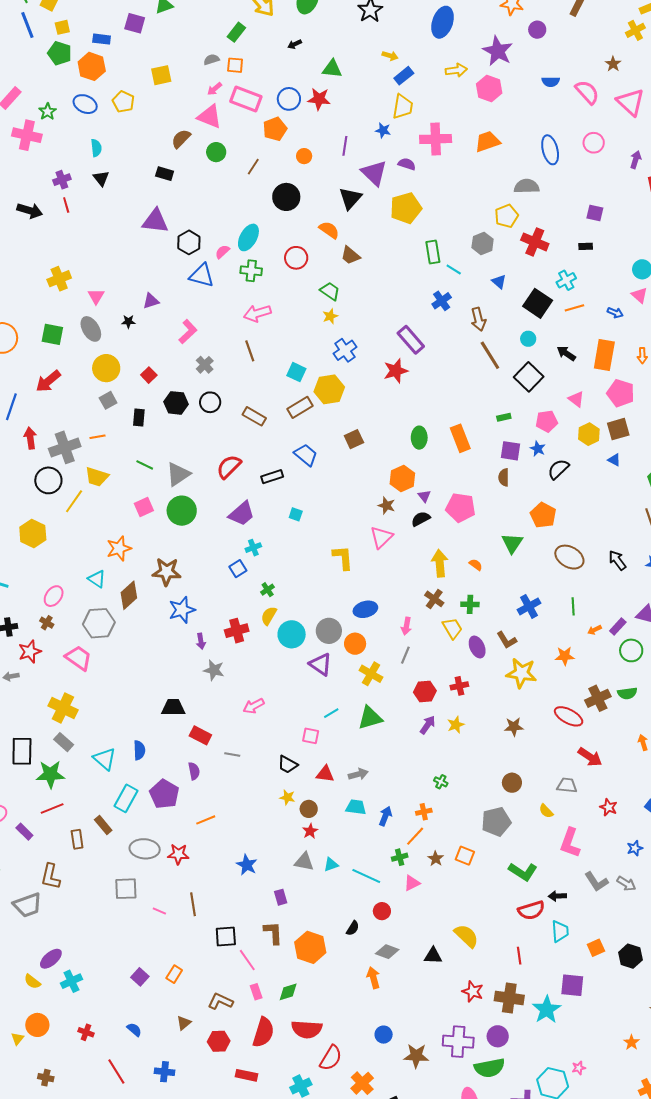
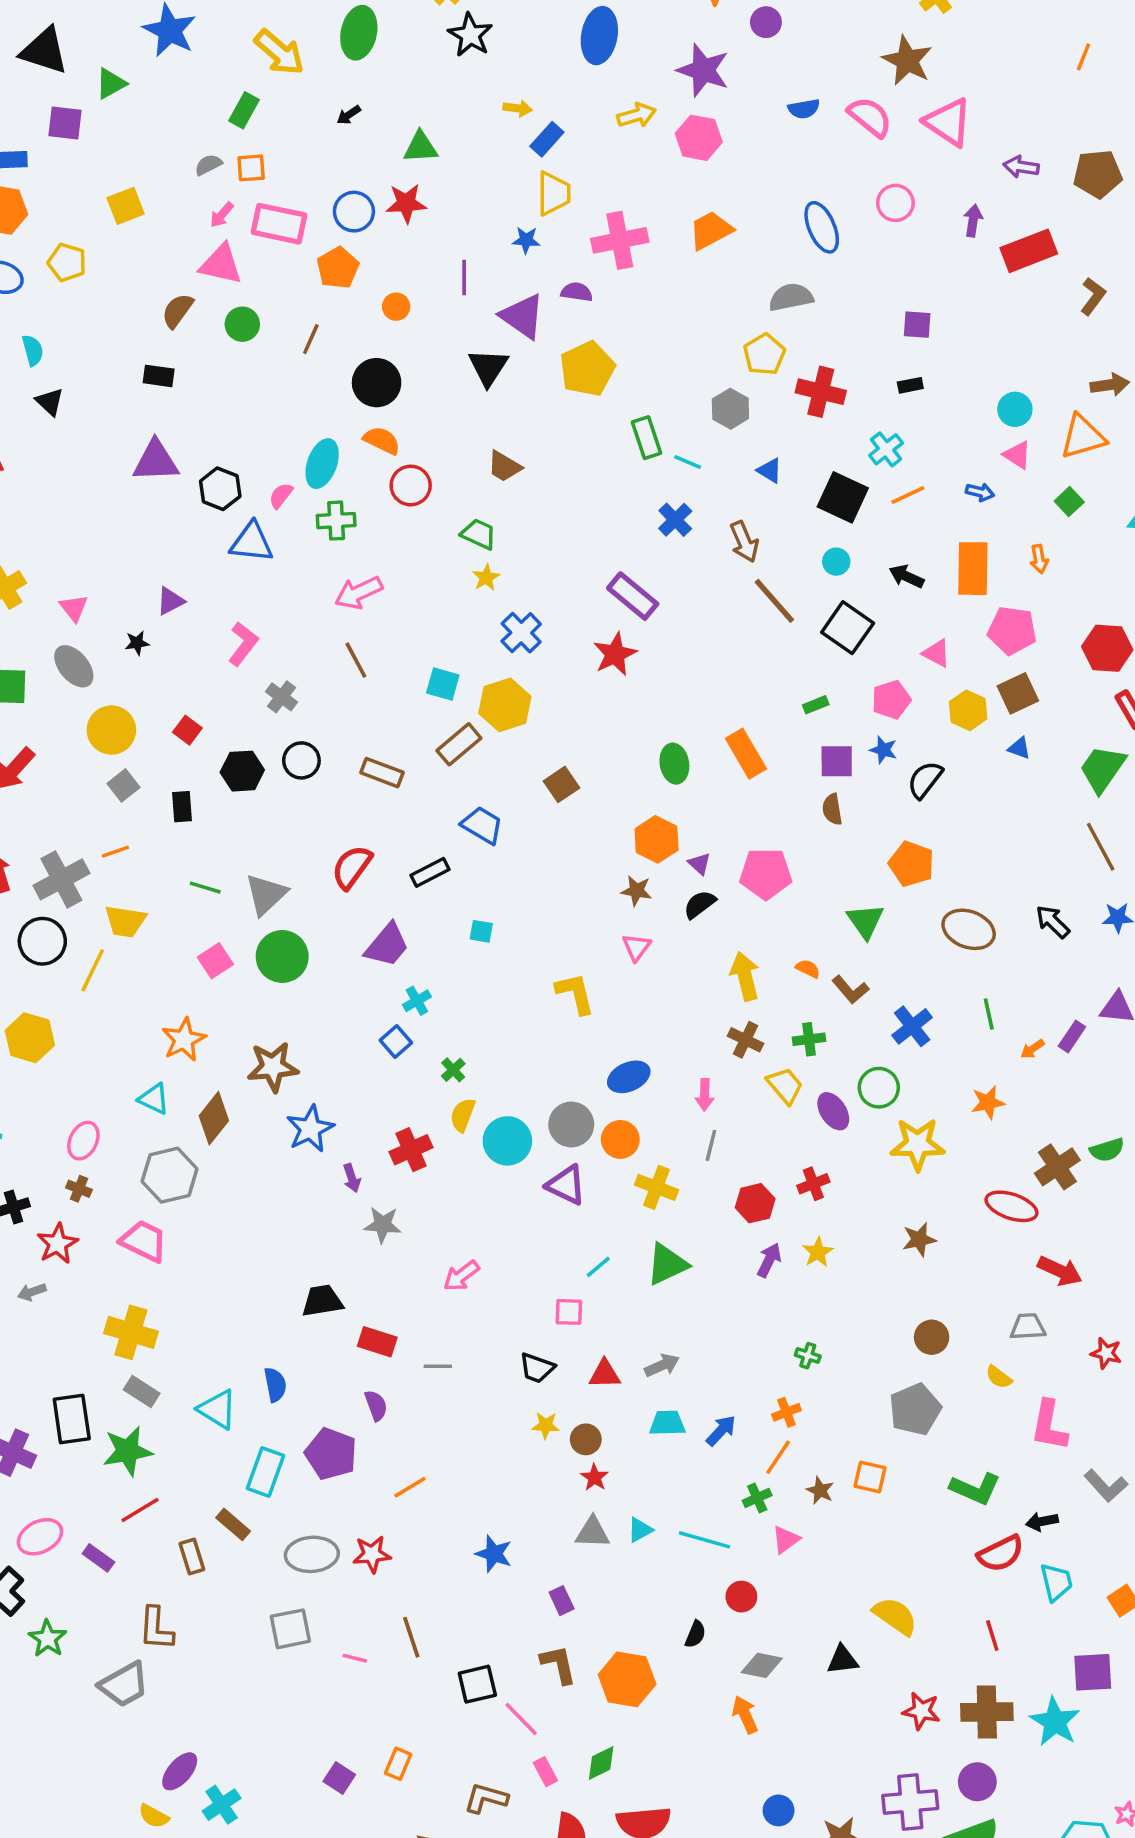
brown star: (613, 64) -> (907, 61), size x1.8
orange semicircle: (329, 230) -> (382, 440), moved
pink triangle: (381, 537) -> (636, 947), size x0.7
brown L-shape: (507, 640) -> (850, 990), moved
green circle: (631, 650) -> (879, 1088), moved
blue arrow: (385, 816) -> (721, 1431), turned 30

